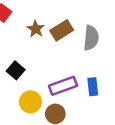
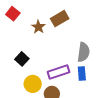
brown rectangle: (62, 30) -> (60, 19), moved
gray semicircle: (91, 38) -> (83, 52), moved

